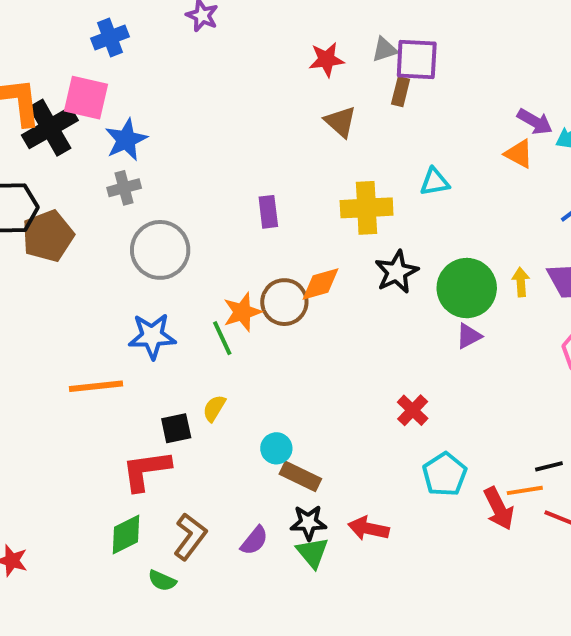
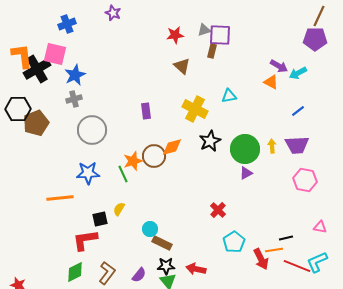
yellow cross: (367, 208) -> (195, 109), turned 30

